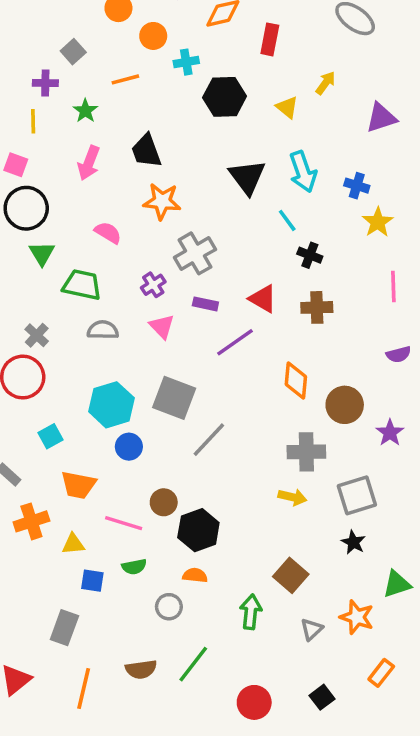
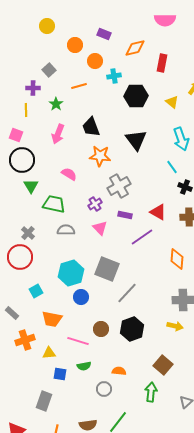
black triangle: (247, 177) -> (136, 140), moved
black hexagon: (198, 530) -> (132, 329), moved
brown square: (291, 575) -> (163, 365), moved

